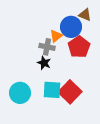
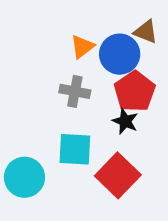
orange triangle: (56, 36) -> (82, 47), moved
black star: (44, 63) -> (125, 121), moved
cyan square: (52, 90) -> (75, 149), moved

